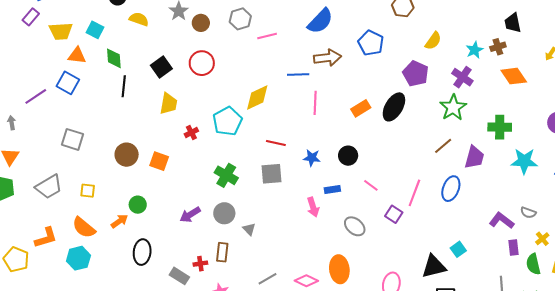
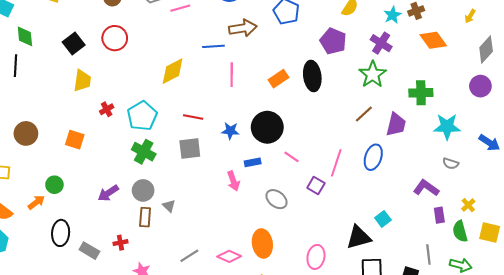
black line: (124, 86) -> (16, 66), moved
black ellipse: (394, 107) -> (312, 76), turned -36
cyan pentagon: (227, 121) -> (142, 116), moved
brown circle: (127, 155) -> (26, 133), moved
black circle: (348, 156) -> (267, 127), size x1.6
gray semicircle: (528, 213) -> (451, 164), moved
brown rectangle: (222, 252) -> (145, 217), moved
gray rectangle: (179, 276) -> (89, 251), moved

